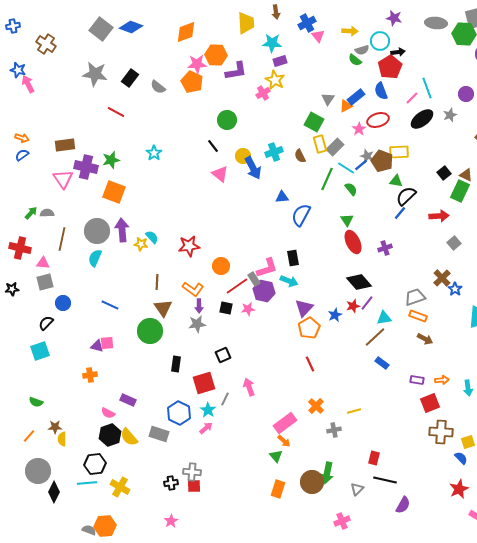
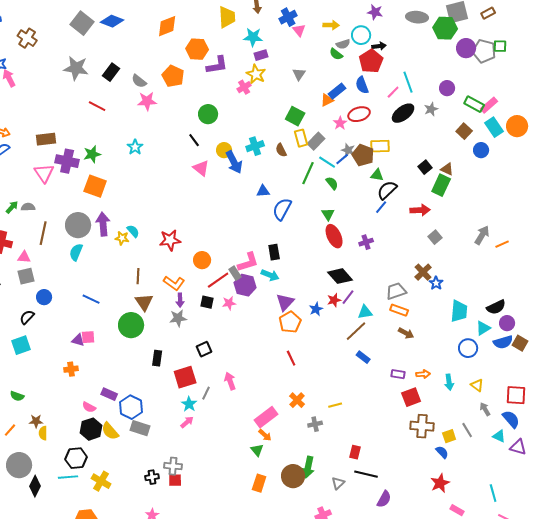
pink star: (197, 64) -> (147, 101), moved
gray triangle: (328, 99) -> (299, 74), moved
blue hexagon: (179, 413) -> (131, 407), moved

